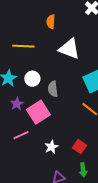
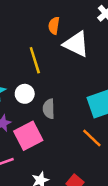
yellow line: (23, 46) -> (35, 60), moved, turned 65
white triangle: (69, 49) -> (76, 44), moved

